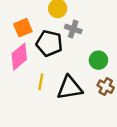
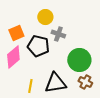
green circle: (98, 60) -> (79, 60), size x1.5
yellow line: (41, 82) -> (30, 86), moved

